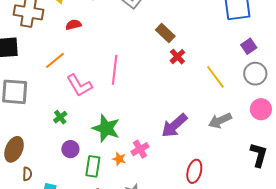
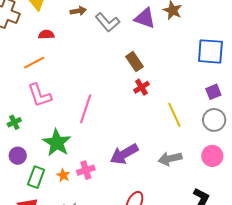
orange line: (55, 60) -> (34, 63), moved
pink line: (115, 70) -> (86, 109), moved

